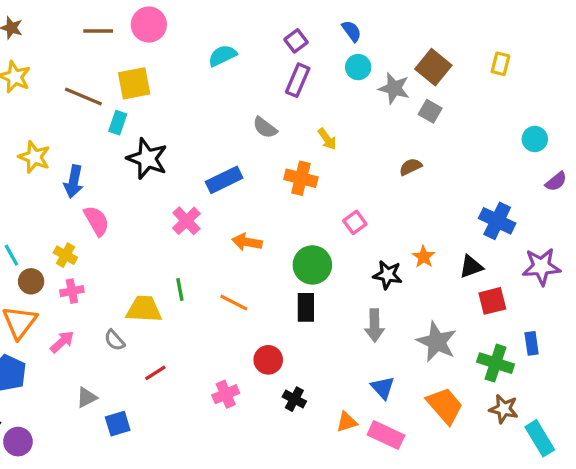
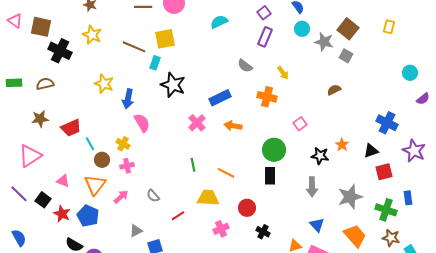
orange arrow: (247, 242) -> (233, 126), moved
purple star: (541, 267) -> (414, 151), turned 30
yellow trapezoid: (144, 309) -> (208, 198), moved
gray star: (437, 342) -> (350, 197), turned 30

